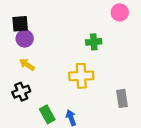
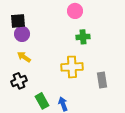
pink circle: (120, 12) -> (75, 11), moved
gray rectangle: (122, 98) -> (102, 80), moved

